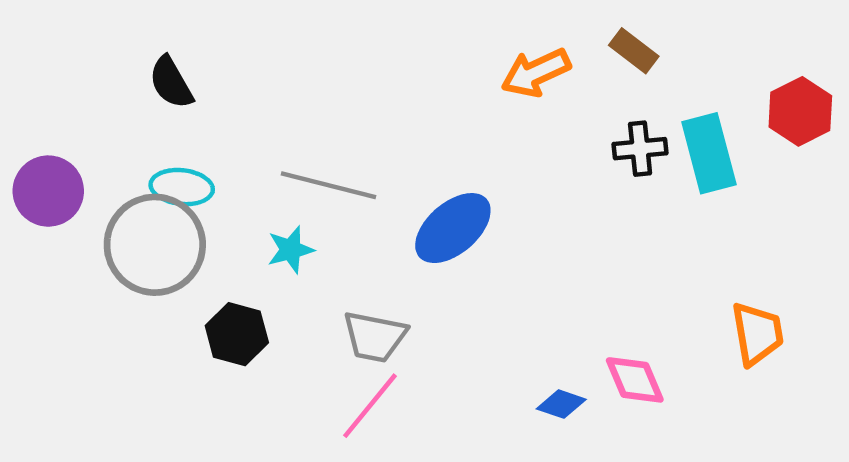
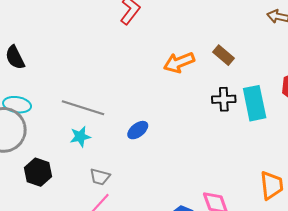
blue ellipse: (453, 228) -> (138, 130), size x0.6
cyan star: (290, 250) -> (80, 137), moved
gray trapezoid: (375, 337) -> (100, 177), size x0.7

